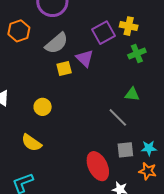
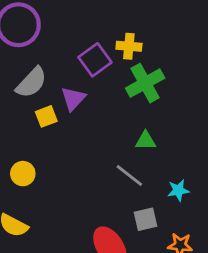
green cross: (137, 53) -> (145, 83), size x1.5
purple triangle: (85, 58) -> (73, 99), turned 36
cyan star: (149, 148) -> (178, 190), moved

